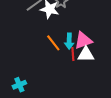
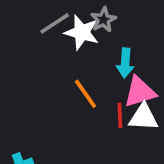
cyan arrow: (69, 41) -> (125, 63), moved

